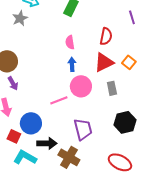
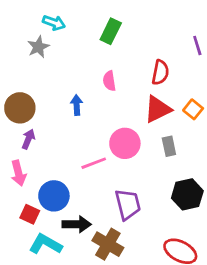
blue arrow: (72, 64) -> (77, 105), moved
purple arrow: (13, 83) -> (28, 139), turned -128

